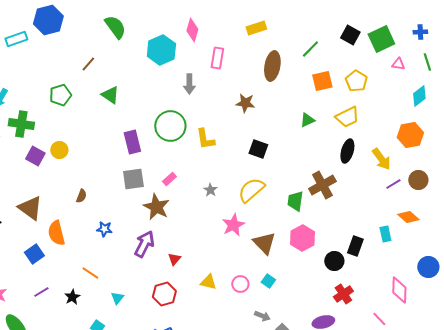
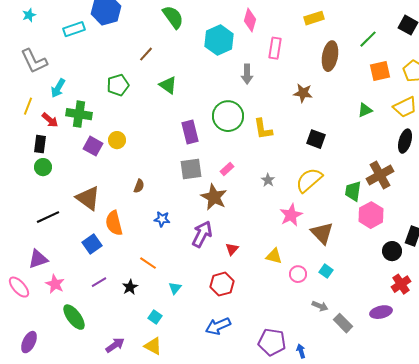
pink hexagon: (302, 238) -> (371, 215), moved
yellow triangle: (208, 282) -> (274, 256), moved

